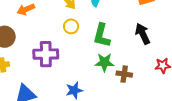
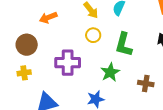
green star: (104, 62) -> (110, 72), moved, turned -30

